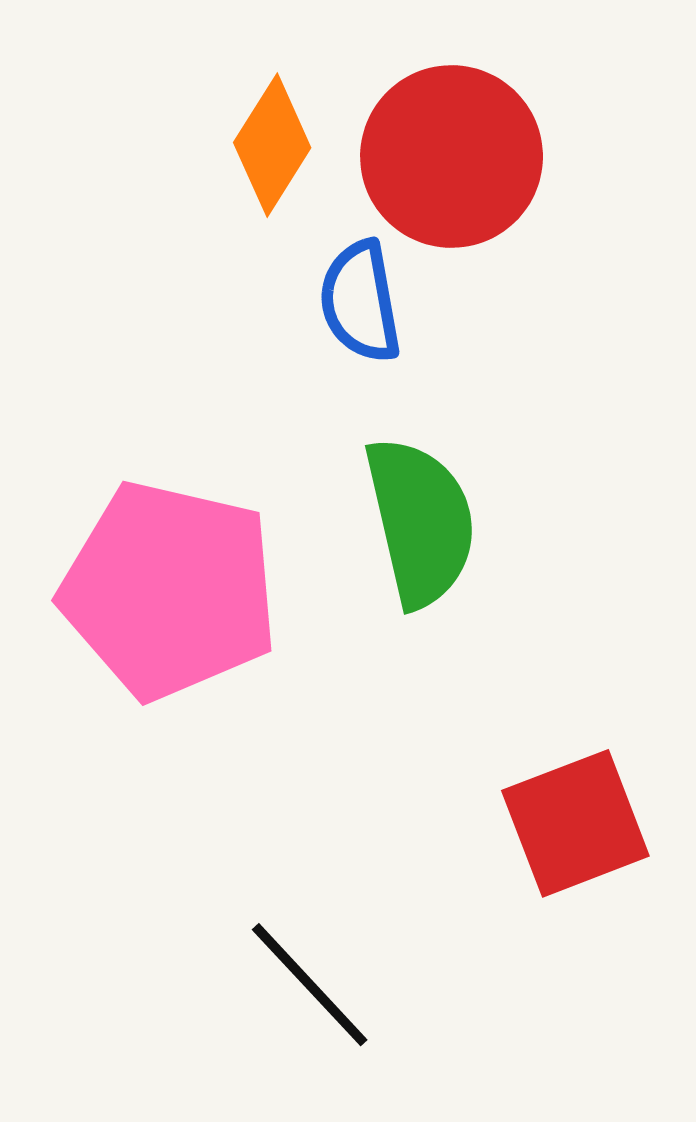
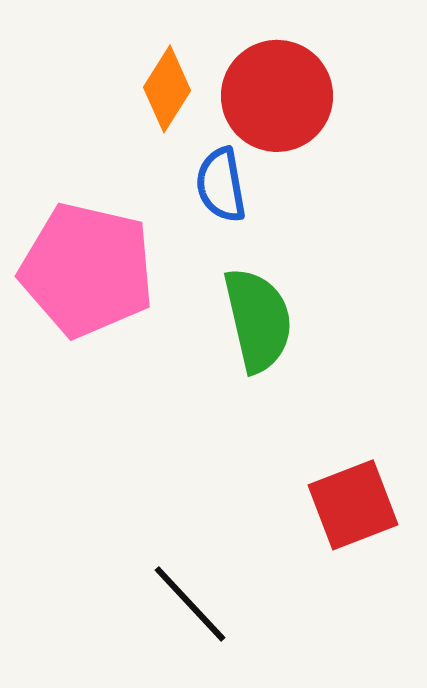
pink pentagon: (169, 590) -> (87, 270), moved

